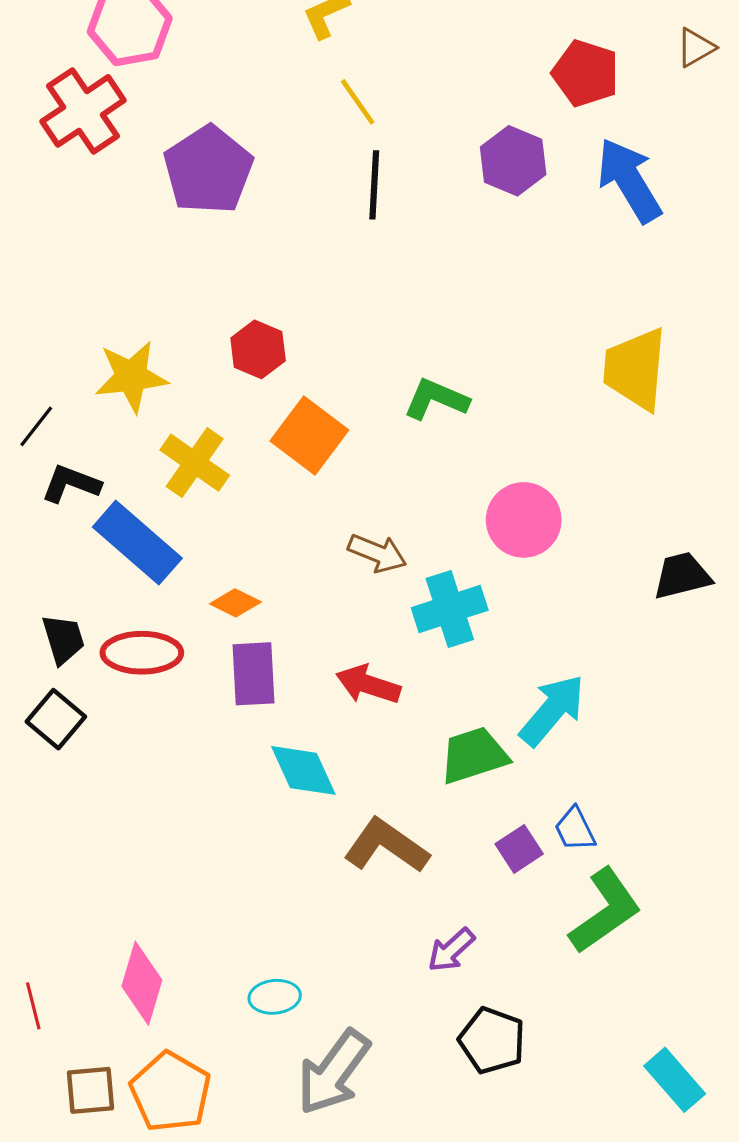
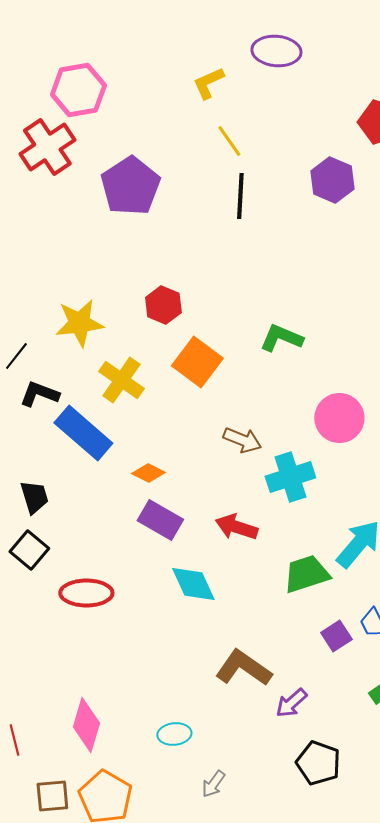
red ellipse: (142, 653) -> (86, 593), moved
purple rectangle: (254, 674) -> (160, 520), turned -57
brown L-shape: (386, 846) -> (243, 668), moved
gray arrow: (334, 1072) -> (213, 784), size x0.5

